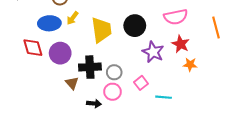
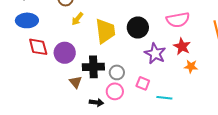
blue ellipse: (49, 23) -> (27, 20), moved
pink square: (141, 83) -> (143, 83), turned -32

